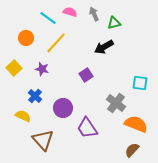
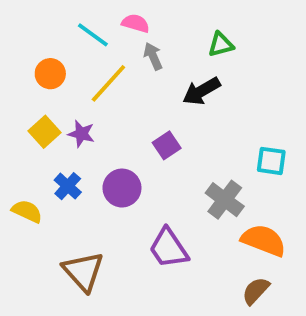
gray arrow: (94, 14) -> (153, 56), moved
yellow square: (14, 68) -> (44, 132), moved
purple circle: (63, 108) -> (122, 188), moved
yellow semicircle: (23, 116) -> (27, 211), moved

